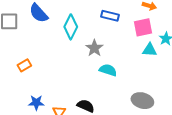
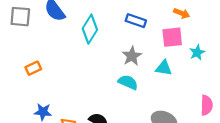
gray star: (94, 48) -> (132, 56), moved
cyan triangle: (150, 50) -> (164, 68), moved

